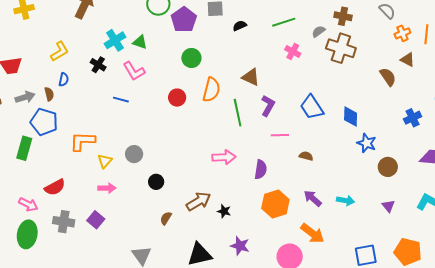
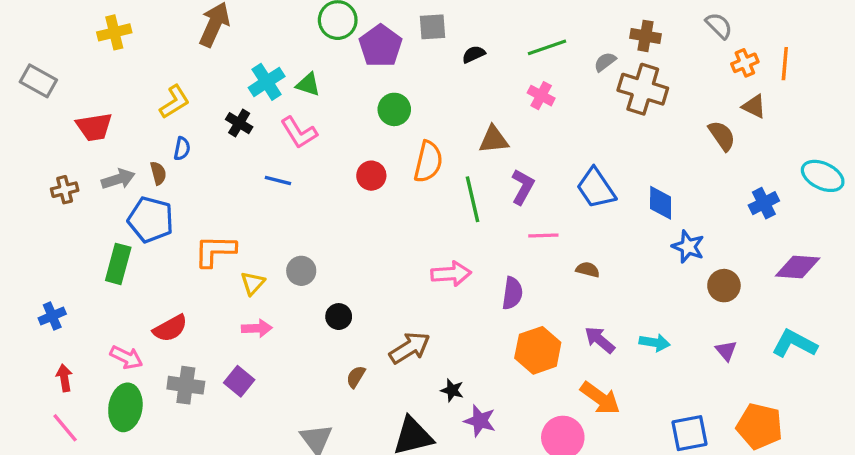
pink cross: (293, 52) -> (541, 96), moved
brown triangle: (251, 77) -> (494, 140), turned -30
black star: (224, 211) -> (452, 390), moved

